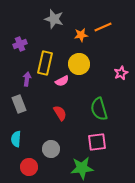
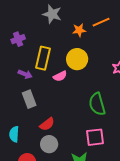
purple arrow: (27, 79) -> (25, 74), turned 104
gray rectangle: (19, 104) -> (29, 99), moved
red semicircle: (60, 113) -> (47, 124), moved, turned 84

